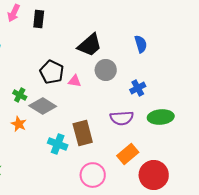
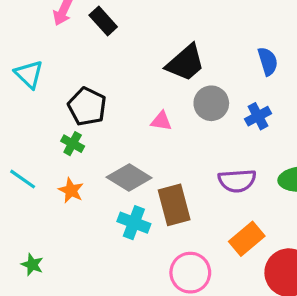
black rectangle: (39, 19) -> (103, 21), turned -48
black pentagon: (52, 72) -> (87, 107), moved
blue cross: (138, 88) -> (258, 116), moved
gray diamond: (43, 106) -> (129, 177), moved

